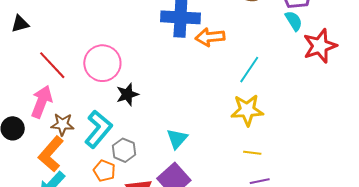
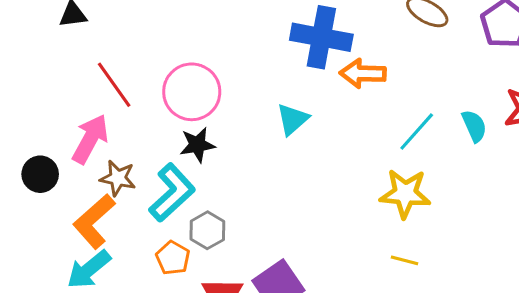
cyan semicircle: (294, 21) -> (474, 126), moved
black star: (127, 94) -> (197, 145), moved
cyan triangle: (177, 139) -> (292, 119), moved

